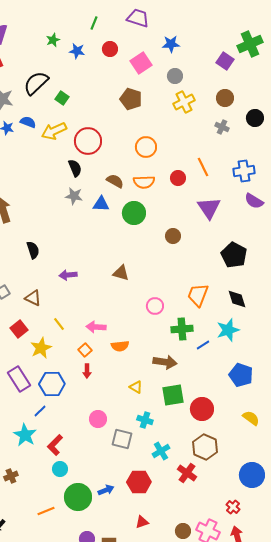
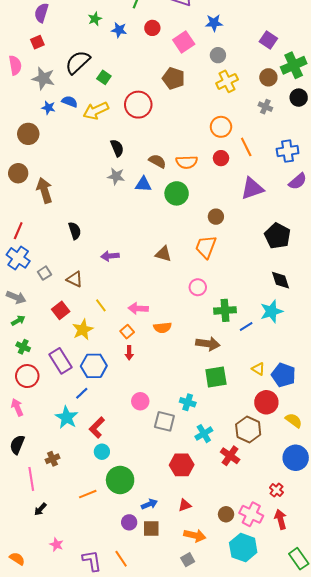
green cross: (250, 44) -> (294, 65), moved
red circle: (88, 141) -> (138, 105), moved
orange circle: (146, 147) -> (221, 127), moved
purple semicircle: (254, 201) -> (298, 181), turned -72
purple triangle: (209, 208) -> (252, 188), turned 45
orange trapezoid: (198, 295) -> (206, 247), moved
blue pentagon: (241, 375) -> (284, 375), moved
yellow triangle: (136, 387) -> (258, 369), moved
red circle: (202, 409) -> (266, 402), moved
yellow semicircle: (251, 418) -> (294, 420), moved
blue arrow: (106, 490) -> (149, 504), moved

